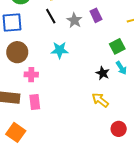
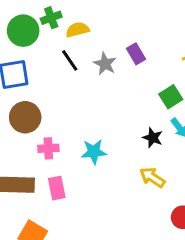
cyan star: (60, 50) -> (94, 152), moved

